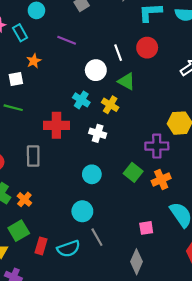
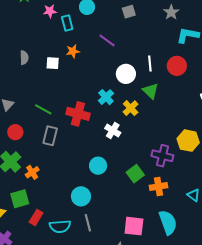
green line: (13, 108) -> (43, 109), moved
pink square: (146, 228) -> (134, 226), size x1.5

